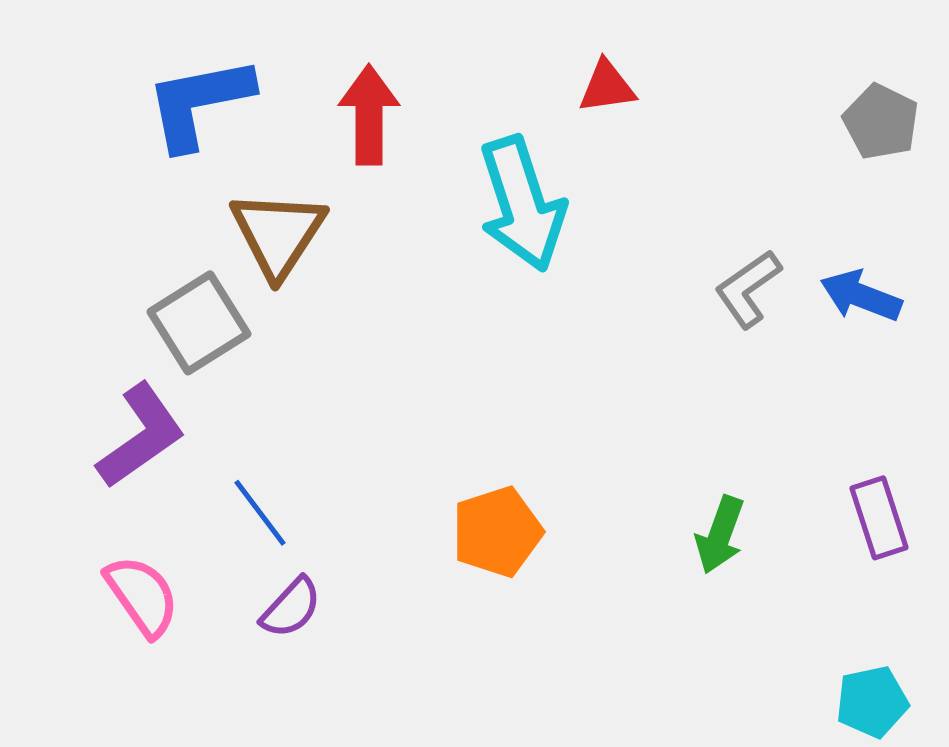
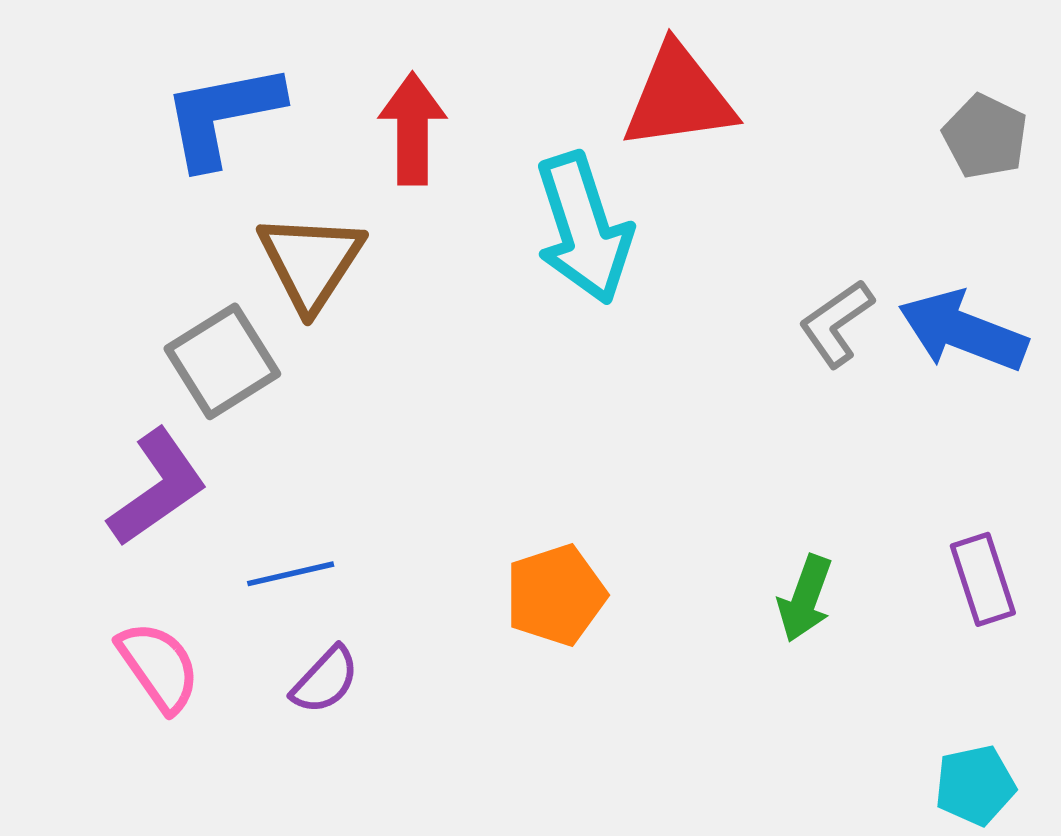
red triangle: (607, 87) -> (679, 97), size x1.8
blue arrow: (861, 296) -> (963, 331), size x1.4
blue line: (260, 513) -> (291, 574), turned -66

